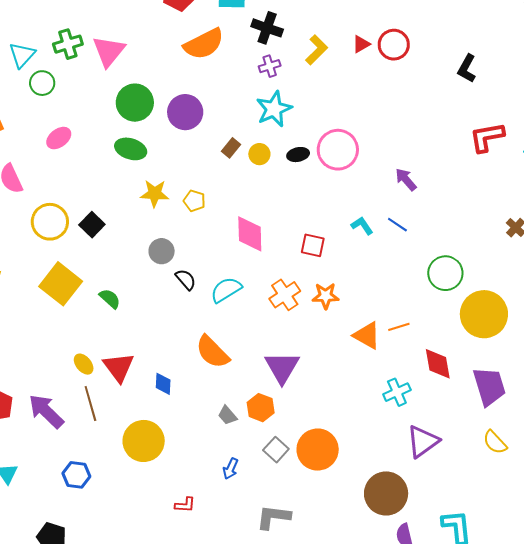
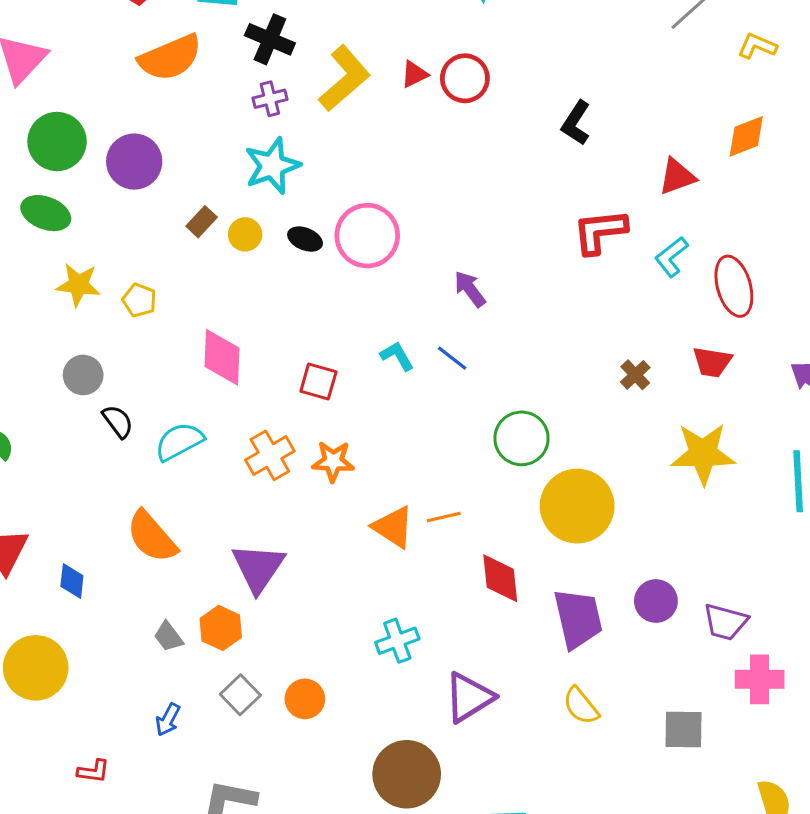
yellow L-shape: (317, 50) -> (344, 78), size x1.4
black ellipse: (298, 155) -> (305, 239), turned 30
cyan cross: (397, 392) -> (397, 641), moved
orange circle: (318, 450) -> (305, 699), size x0.6

